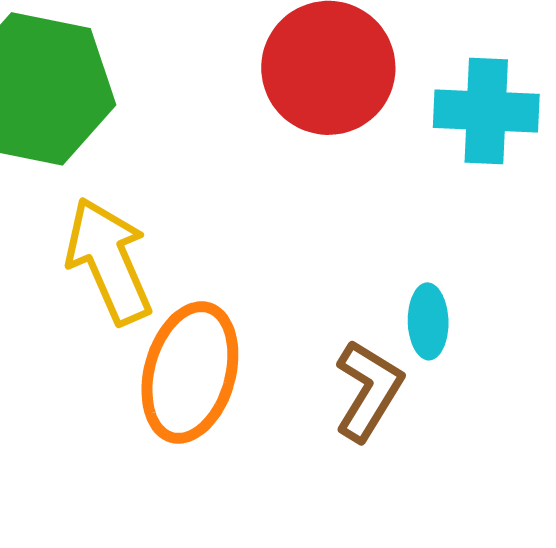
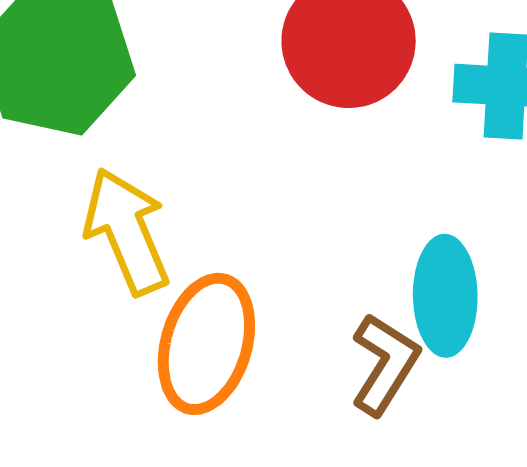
cyan ellipse: (428, 321) -> (445, 296), size x1.6

